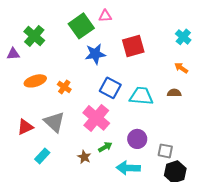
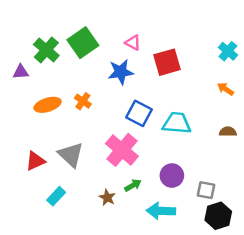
pink triangle: (105, 16) -> (133, 43), moved, turned 32
green square: (81, 26) -> (83, 43), moved
orange cross: (64, 87) -> (83, 101), moved
brown semicircle: (174, 93) -> (228, 132), moved

